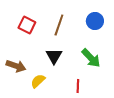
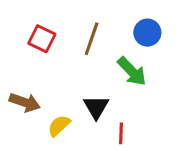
black triangle: (54, 56) -> (96, 107), moved
green arrow: (91, 58) -> (132, 71), moved

